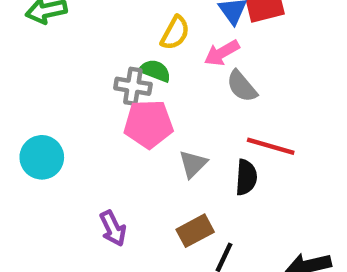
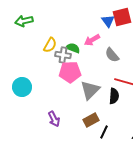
yellow semicircle: (175, 33) -> (50, 45), moved
pink arrow: (222, 53) -> (92, 40), moved
gray triangle: (193, 164) -> (90, 90), size x1.5

